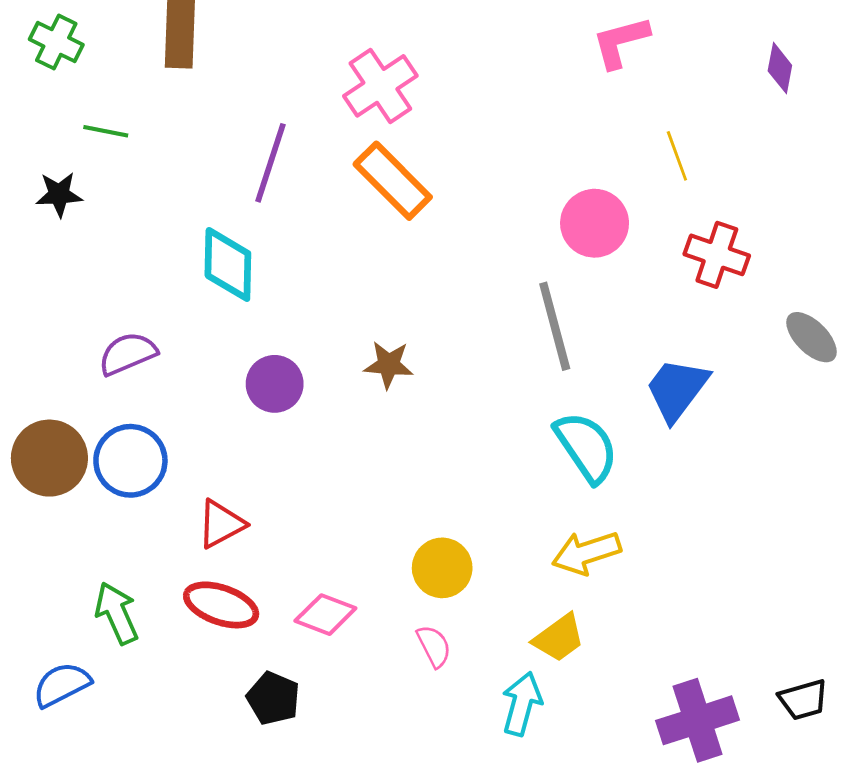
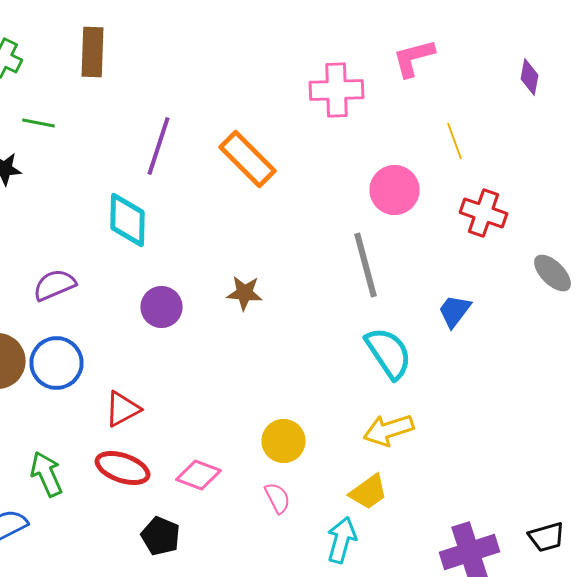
pink cross: (380, 86) -> (336, 90), moved, turned 32
blue trapezoid: (677, 389) -> (454, 311), size x0.7

